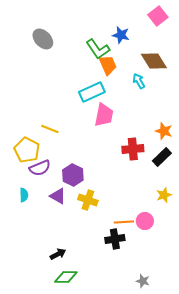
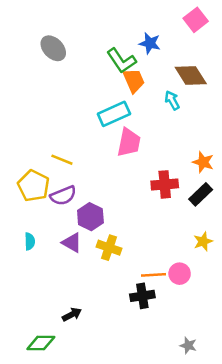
purple semicircle: (40, 168) -> (63, 196), moved
green diamond: (66, 277) -> (41, 343), moved
gray star: (143, 281) -> (188, 345), moved

